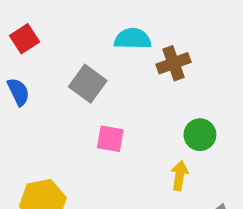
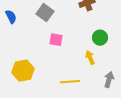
yellow arrow: (180, 175) -> (90, 58), turned -32

